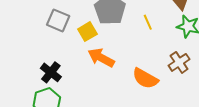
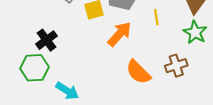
orange arrow: (101, 58) -> (119, 34), moved, turned 88

